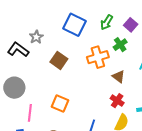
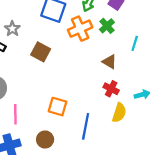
orange cross: (98, 57) -> (80, 29), moved
orange square: (60, 103) -> (58, 107), moved

